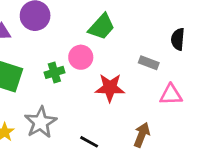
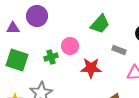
green trapezoid: (102, 27) -> (100, 24), moved

